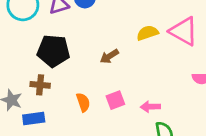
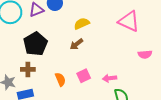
yellow semicircle: (147, 33) -> (82, 24), moved
black pentagon: (53, 51) -> (35, 44), turned -30

